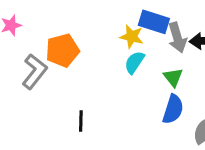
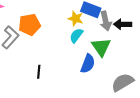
green triangle: (173, 77) -> (101, 47), size x1.5
blue semicircle: (173, 109) -> (88, 64), moved

